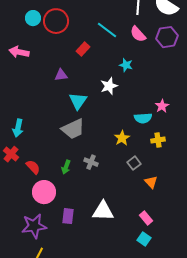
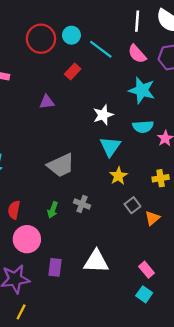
cyan circle: (33, 18) -> (71, 35), moved
cyan star: (126, 65) -> (142, 90), moved, size x1.6
cyan triangle: (78, 101) -> (110, 147), moved
cyan semicircle: (143, 118) -> (143, 127), moved
red semicircle: (33, 167) -> (14, 210), turned -126
orange triangle: (151, 182) -> (152, 218), moved, turned 32

